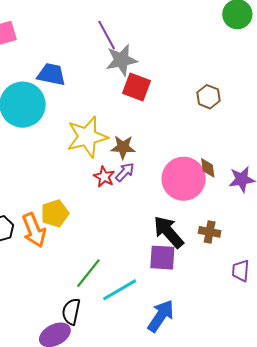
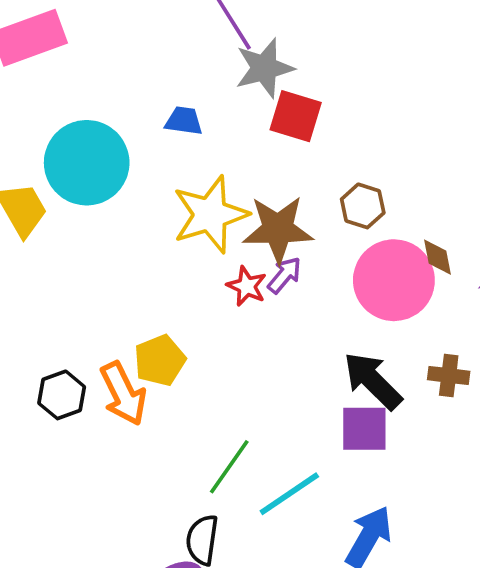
blue trapezoid: (51, 74) -> (184, 121), moved, size x0.7
brown hexagon: (208, 97) -> (363, 206), moved
brown star: (123, 147) -> (278, 229), size x1.5

